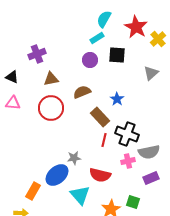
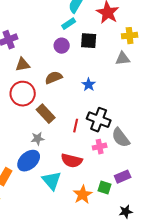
yellow cross: (158, 39) -> (130, 36), moved, turned 35
gray triangle: (151, 73) -> (123, 59), turned 35
brown rectangle: (100, 117) -> (46, 114), moved
gray semicircle: (149, 152) -> (121, 138), turned 65
gray star: (74, 158) -> (38, 139), moved
purple rectangle: (151, 178) -> (123, 177), moved

